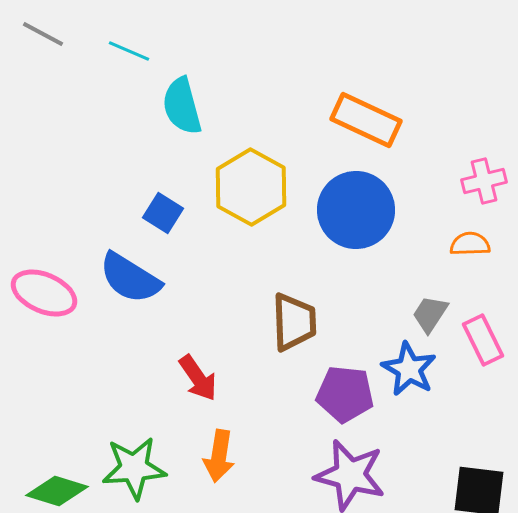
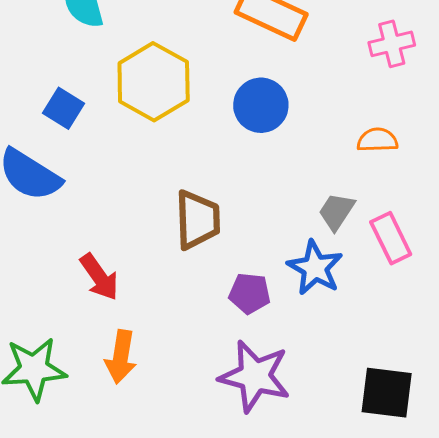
pink cross: (484, 181) -> (392, 44), moved
blue circle: (356, 210) -> (261, 105), size x0.7
purple pentagon: (345, 394) -> (250, 293), size x0.7

